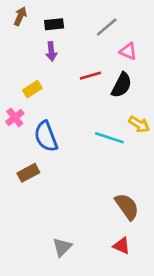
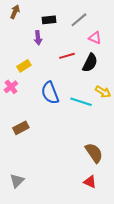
black rectangle: (54, 24) -> (49, 20), moved
blue semicircle: (46, 136) -> (50, 93), moved
gray triangle: (62, 247) -> (17, 181), moved

